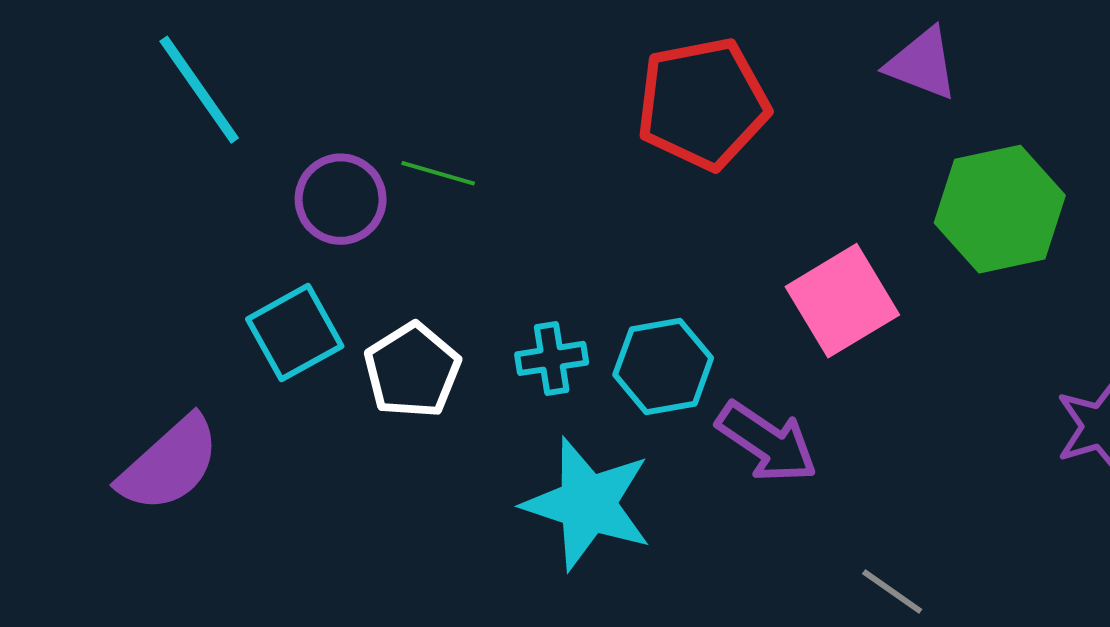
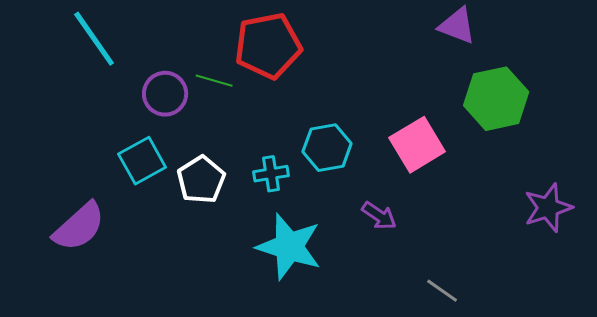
red pentagon: (703, 104) -> (268, 46), moved
cyan hexagon: (663, 366) -> (327, 148), moved
purple arrow: (767, 442) -> (379, 216), size x0.7

